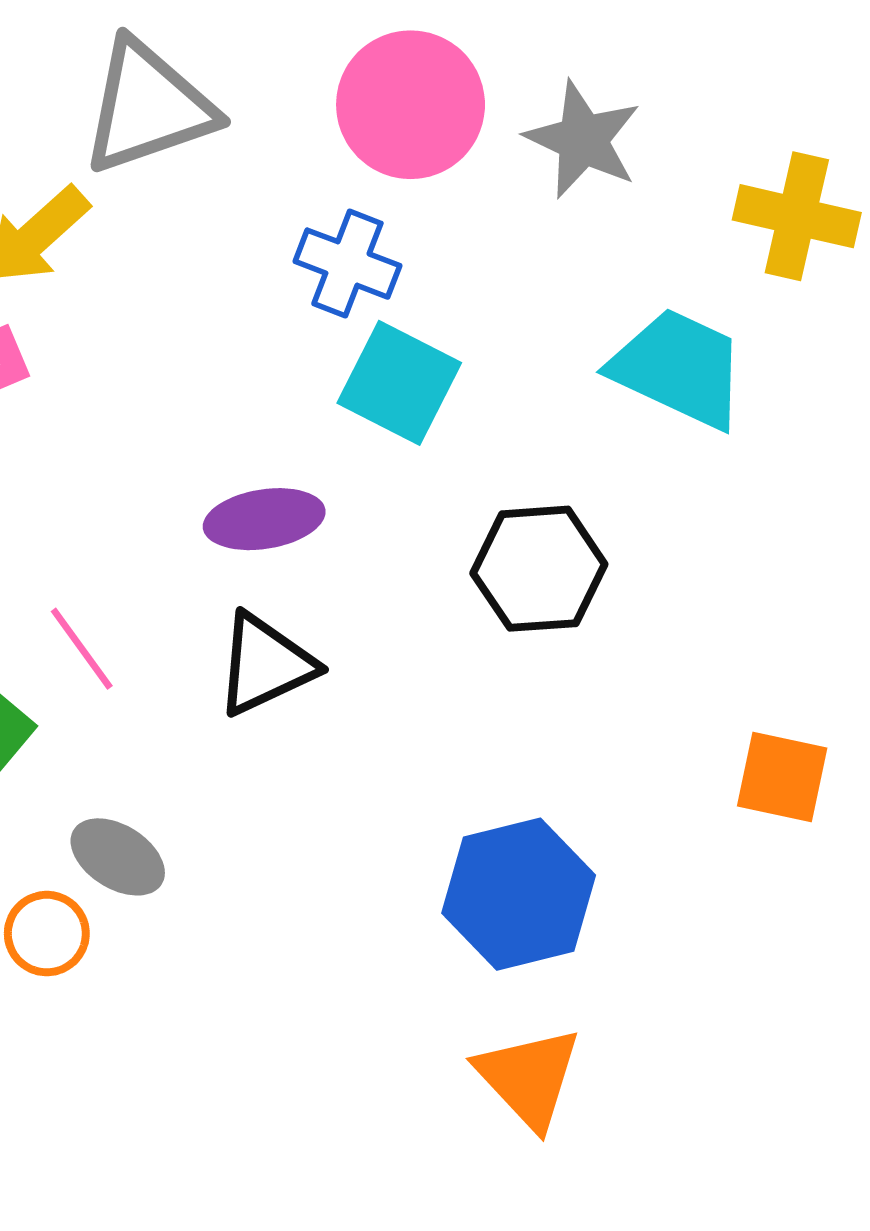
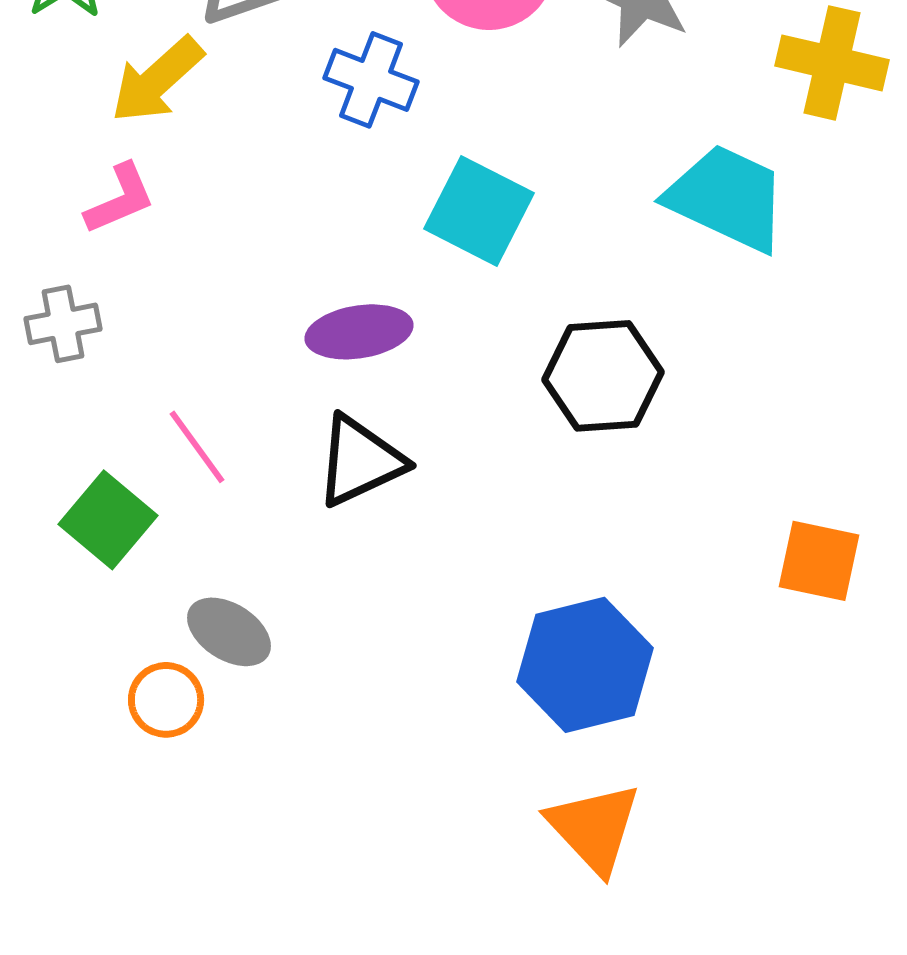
blue cross: (347, 264) -> (371, 80), moved

